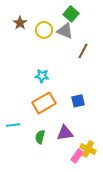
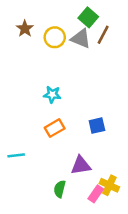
brown line: (83, 51) -> (103, 35), moved
orange rectangle: (44, 103) -> (55, 128), size x0.7
green semicircle: (40, 137) -> (60, 189), moved

